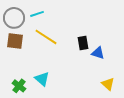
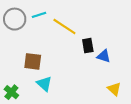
yellow line: (46, 37) -> (64, 26), moved
brown square: (15, 41) -> (33, 61), moved
green cross: (19, 86) -> (11, 92), moved

